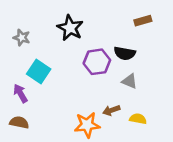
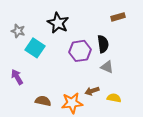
black semicircle: (125, 53) -> (103, 44), turned -108
cyan square: (39, 72) -> (35, 48), moved
brown semicircle: (19, 122) -> (43, 101), moved

